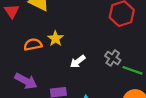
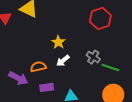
yellow star: (55, 39) -> (58, 42), moved
orange semicircle: (33, 45) -> (38, 67), moved

